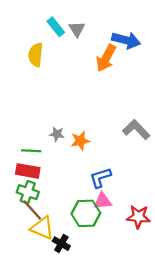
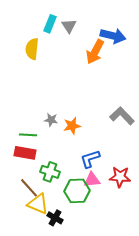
cyan rectangle: (56, 27) -> (50, 24), turned 60
green cross: (28, 192) -> (50, 172), moved
red star: (138, 217) -> (120, 177), moved

